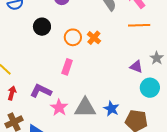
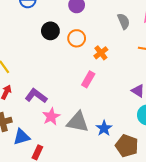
orange circle: (73, 37) -> (77, 38), moved
pink rectangle: (67, 67) -> (88, 79), moved

